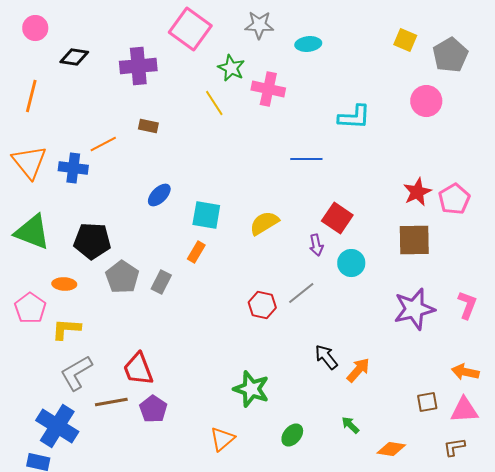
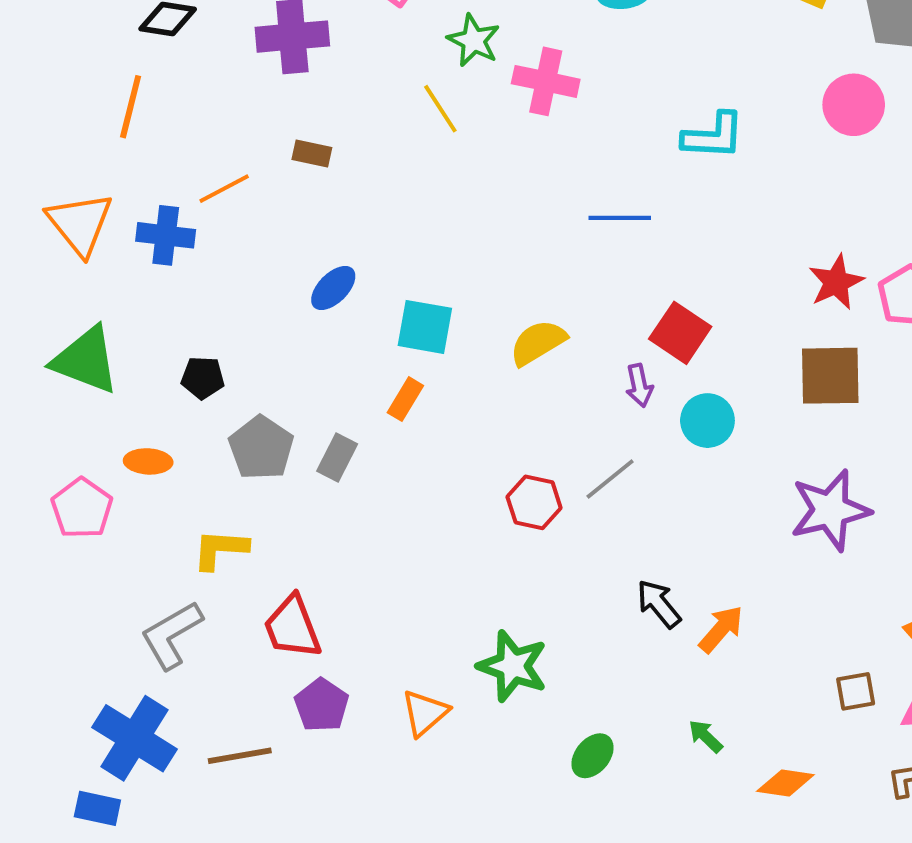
orange line: (31, 96) -> (131, 107), moved
black pentagon: (92, 241) -> (203, 378), size x0.6
yellow L-shape: (66, 329) -> (220, 549), moved
brown line: (111, 402) -> (240, 756), moved
orange triangle: (222, 439) -> (425, 713), moved

